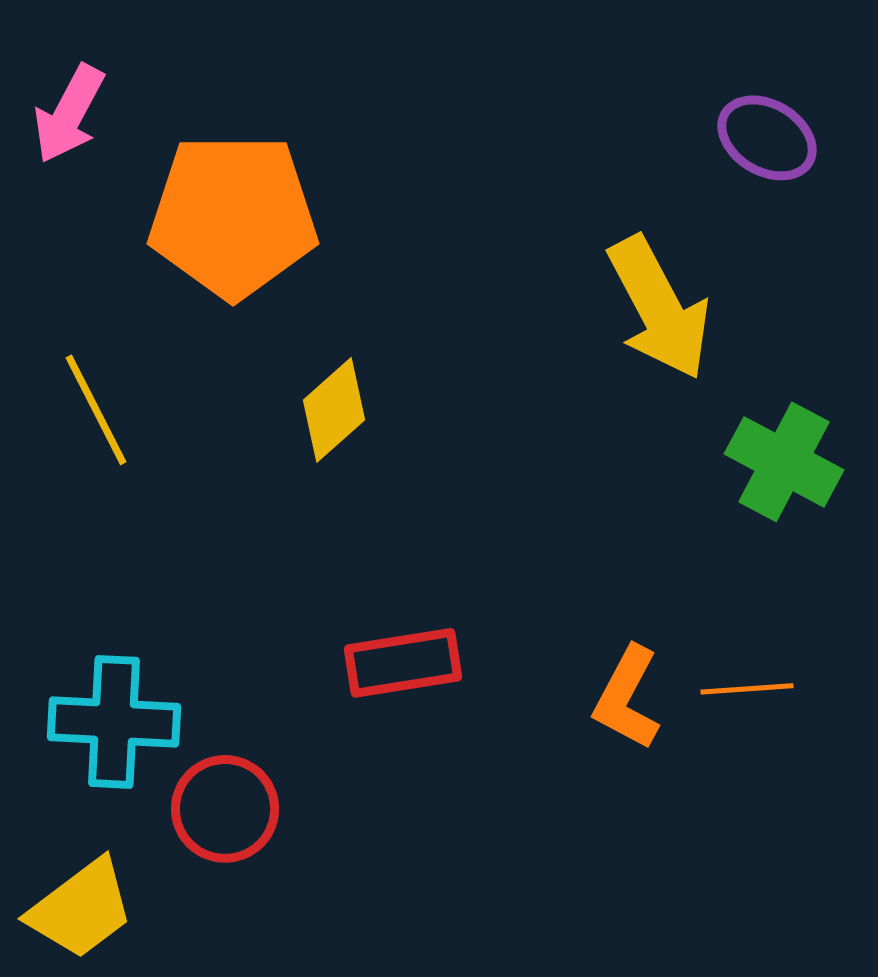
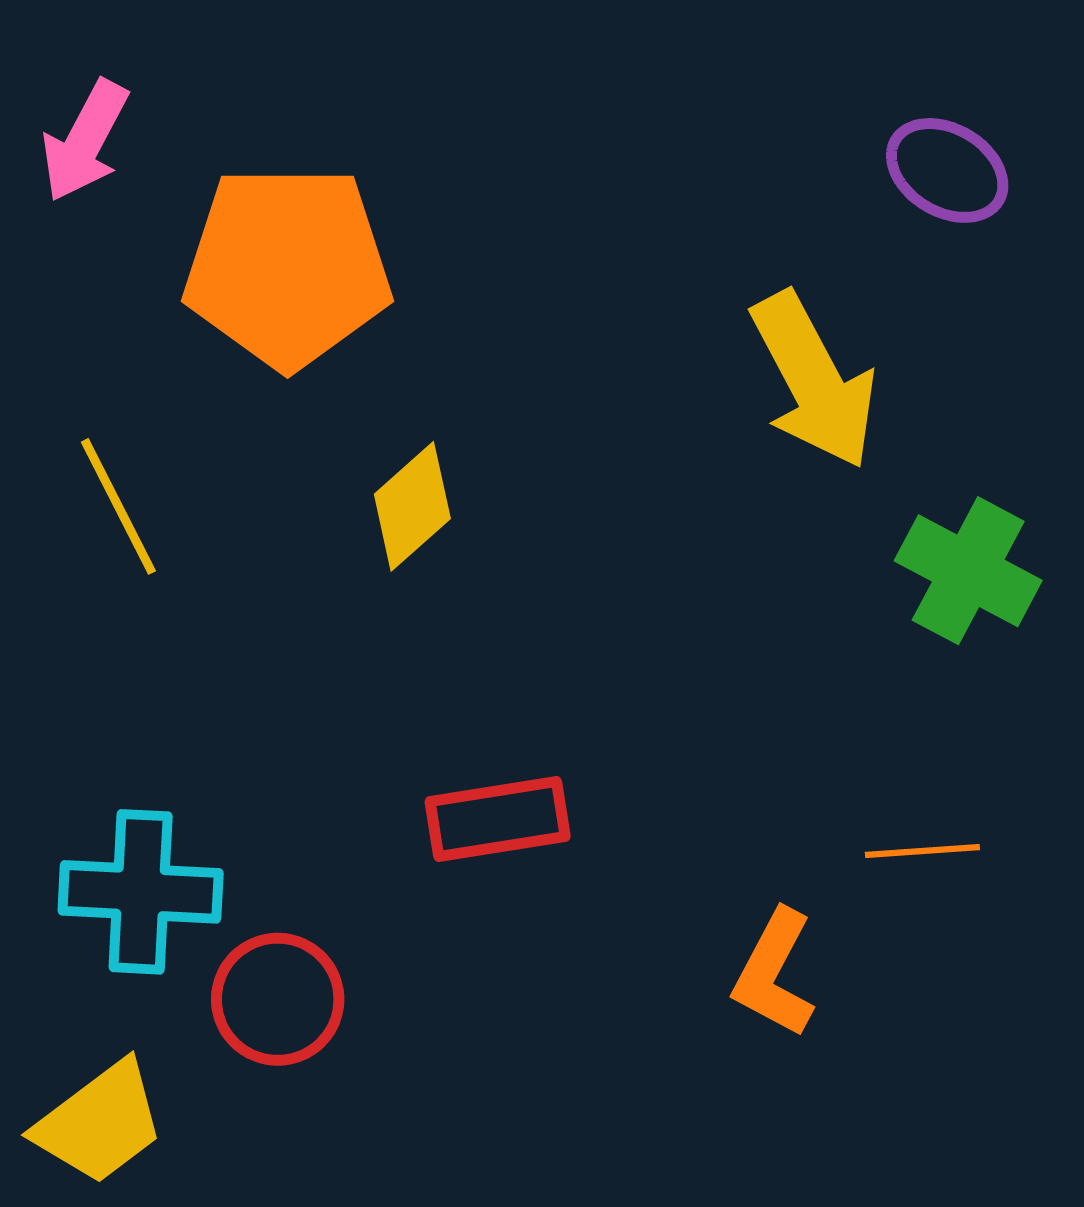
orange L-shape: (627, 698) -> (774, 973), moved

